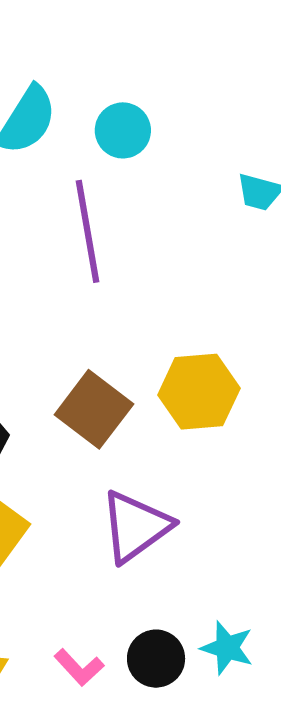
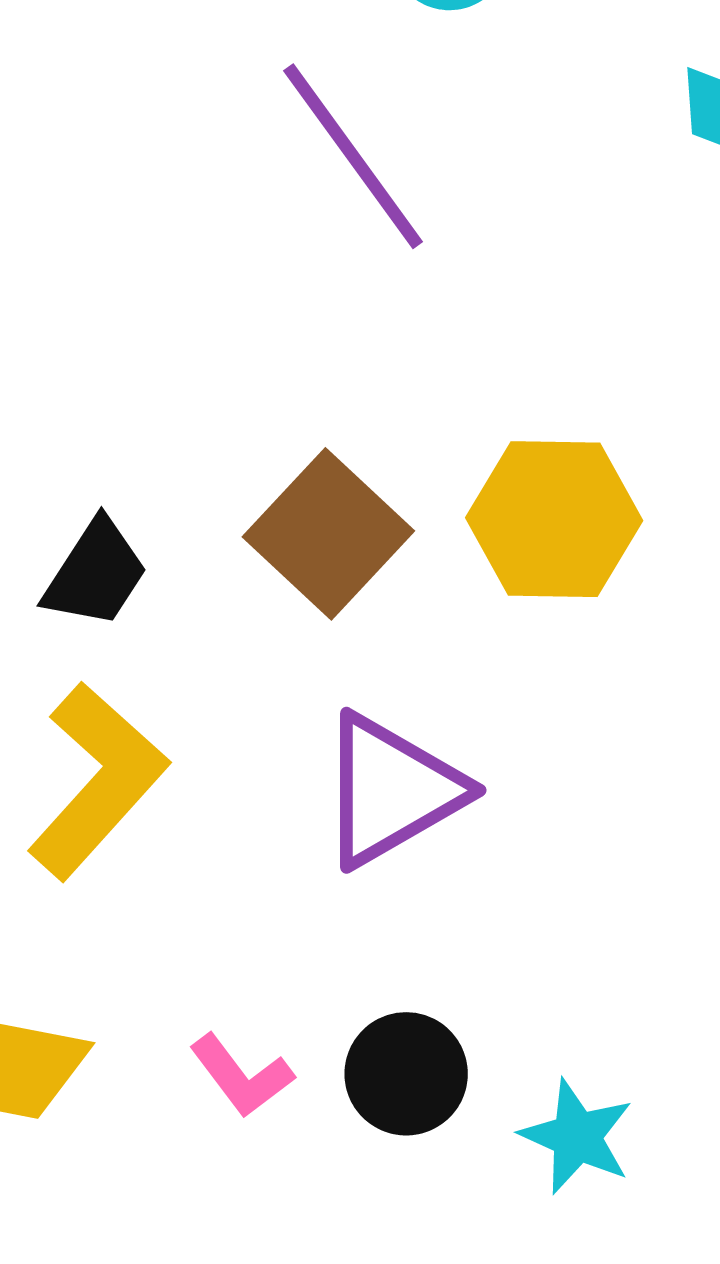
purple line: (88, 231) -> (353, 156), turned -32
cyan star: (227, 648) -> (577, 1137), moved

